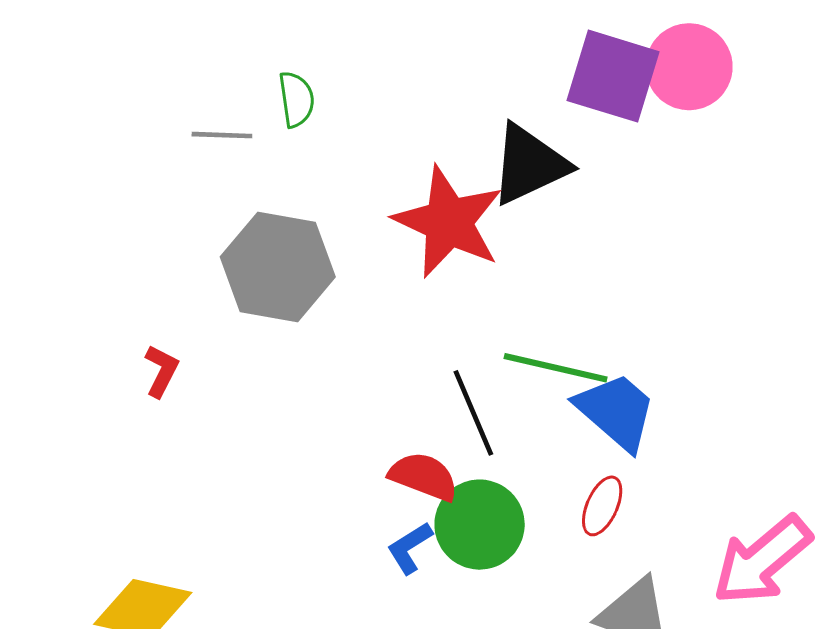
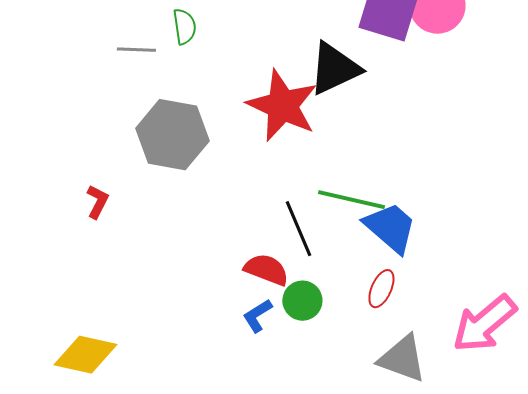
green circle: (480, 525) -> (302, 301), size x0.7

